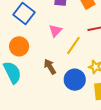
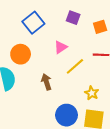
blue circle: (75, 80) -> (67, 115), moved

